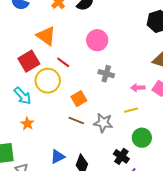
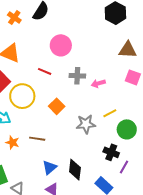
red line: (63, 62) -> (45, 71), moved
pink arrow: (138, 88) -> (98, 83), moved
yellow line: (131, 110) -> (110, 113), moved
brown line: (76, 121) -> (37, 139), moved

